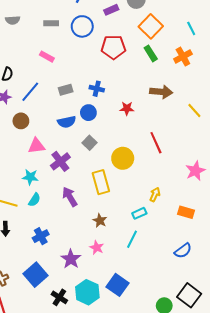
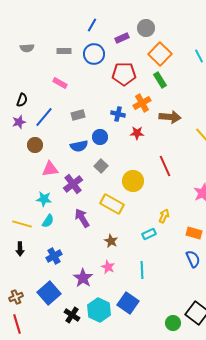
orange cross: (183, 57) -> (142, 103), moved
blue cross: (97, 89) -> (118, 114), moved
yellow rectangle: (101, 182) -> (112, 204), turned -45
cyan line: (132, 239) -> (142, 270), moved, turned -30
blue semicircle: (183, 251) -> (193, 259), moved, turned -78

